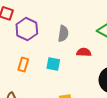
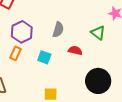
purple hexagon: (27, 29) -> (22, 32), moved

